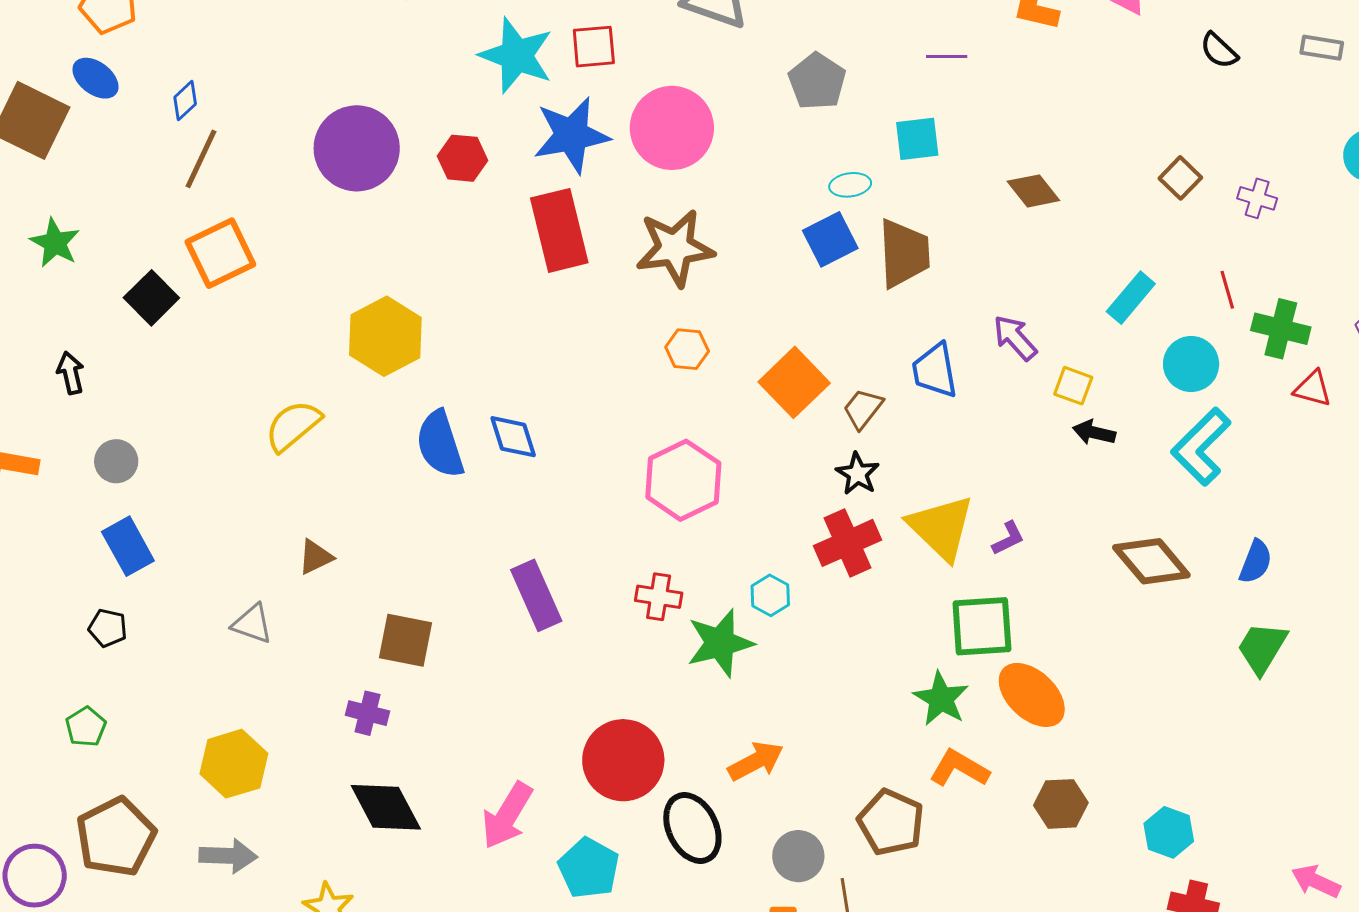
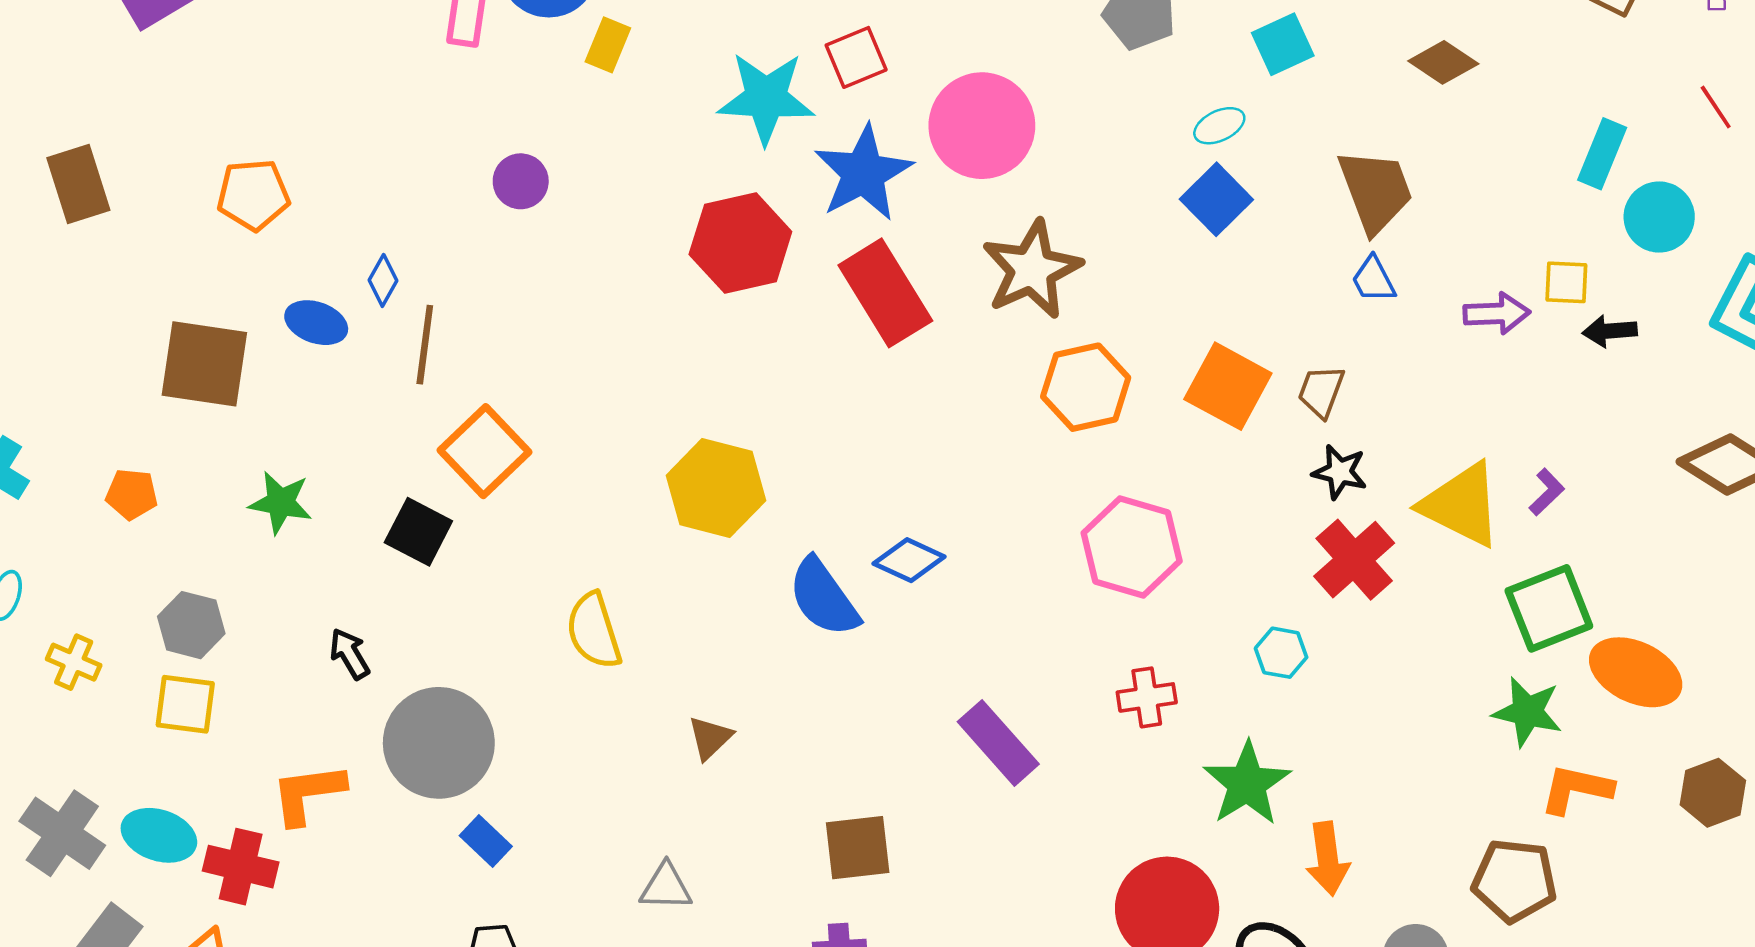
blue ellipse: (96, 78) -> (316, 323), moved
purple circle: (357, 148) -> (521, 181), moved, size x0.5
red hexagon: (462, 158) -> (740, 243), size x1.6
brown trapezoid: (904, 253) -> (1375, 191), moved
purple arrow: (1015, 338) -> (1497, 313), moved, turned 147
orange hexagon: (687, 349) -> (1086, 387), size x1.6
cyan circle: (1191, 364) -> (1659, 217), moved
blue trapezoid: (935, 371) -> (1373, 279), moved, size x0.7
yellow semicircle: (293, 426) -> (594, 631), moved, turned -50
blue diamond: (513, 437) -> (909, 560), turned -30
gray circle: (116, 461) -> (439, 743), size x2.0
blue rectangle: (128, 546) -> (486, 841), size x0.7
brown triangle: (316, 557) -> (710, 738), moved
green star: (720, 643) -> (1247, 784), moved
orange arrow: (756, 761) -> (1328, 859), turned 128

